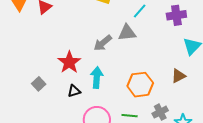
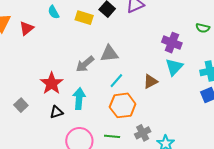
cyan line: (140, 11) -> (116, 81), moved
purple cross: (176, 15) -> (172, 43), moved, turned 30
brown triangle: (178, 76) -> (150, 81), moved

